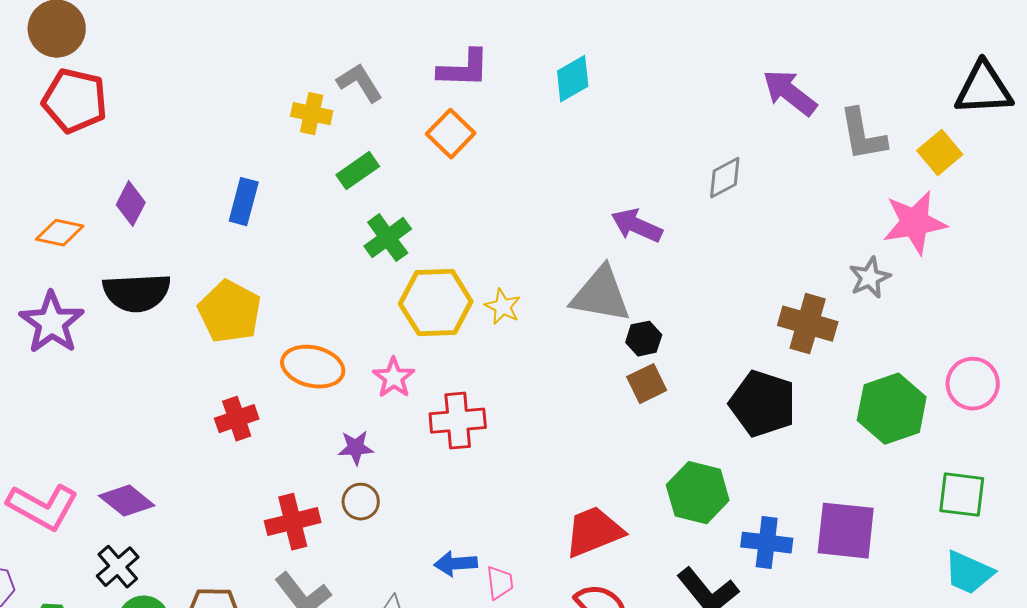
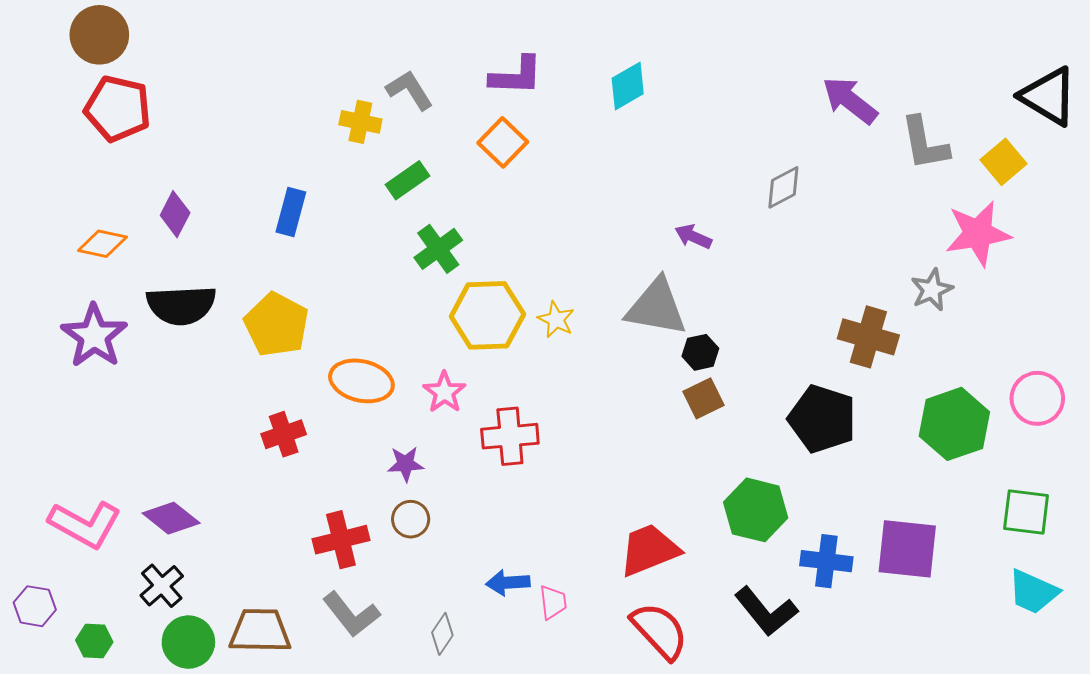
black triangle: (984, 89) -> (1049, 96), turned 34
purple arrow: (637, 226) -> (693, 237), size x0.7

